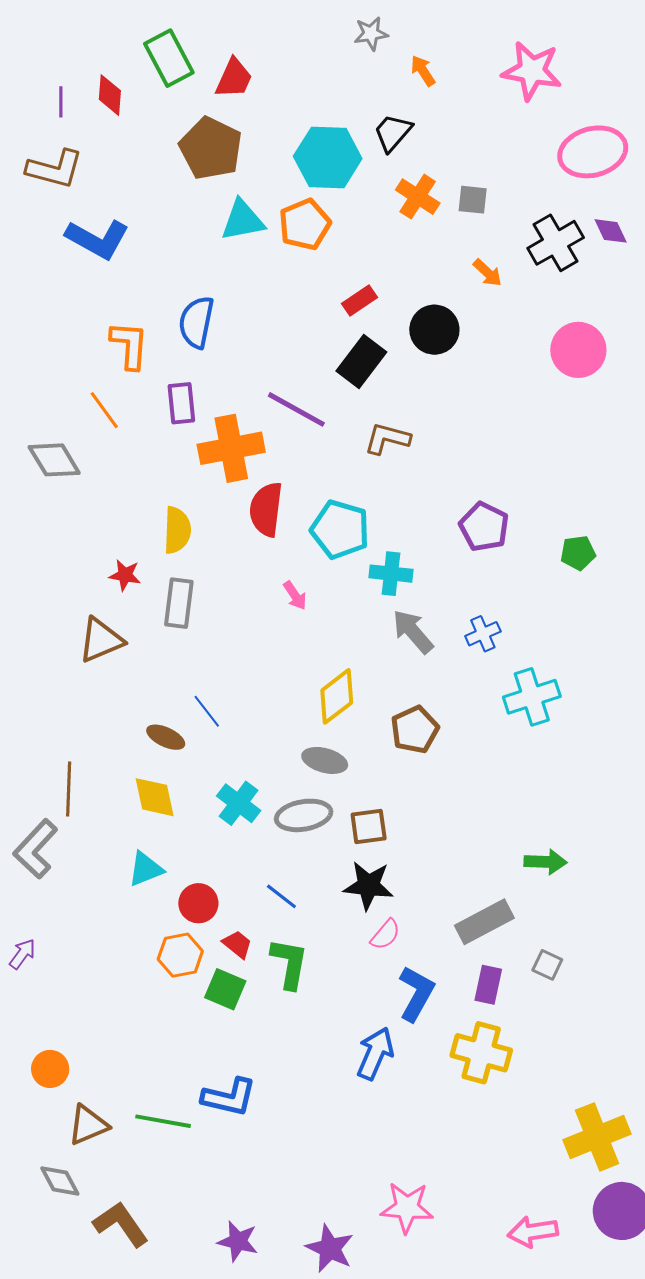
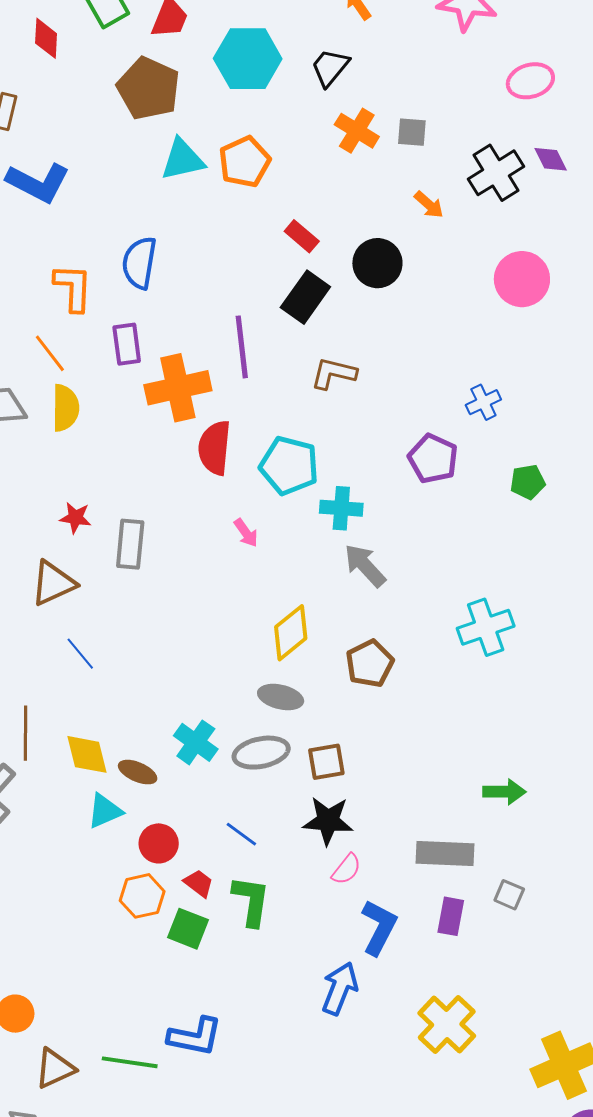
pink ellipse: (593, 152) -> (530, 81), size x0.7
cyan hexagon: (328, 157) -> (248, 59), moved
red rectangle: (359, 301) -> (302, 236), turned 76
purple line: (296, 409) -> (242, 347), turned 56
yellow semicircle: (177, 530) -> (65, 408), moved
blue cross: (483, 634) -> (483, 402), moved
blue line: (207, 711) -> (80, 654), moved
brown ellipse: (166, 737) -> (138, 772), moved
yellow diamond: (155, 797) -> (87, 754), moved
gray rectangle: (484, 922) -> (445, 853), turned 32
yellow cross: (481, 1053) -> (447, 1024), moved, turned 30

